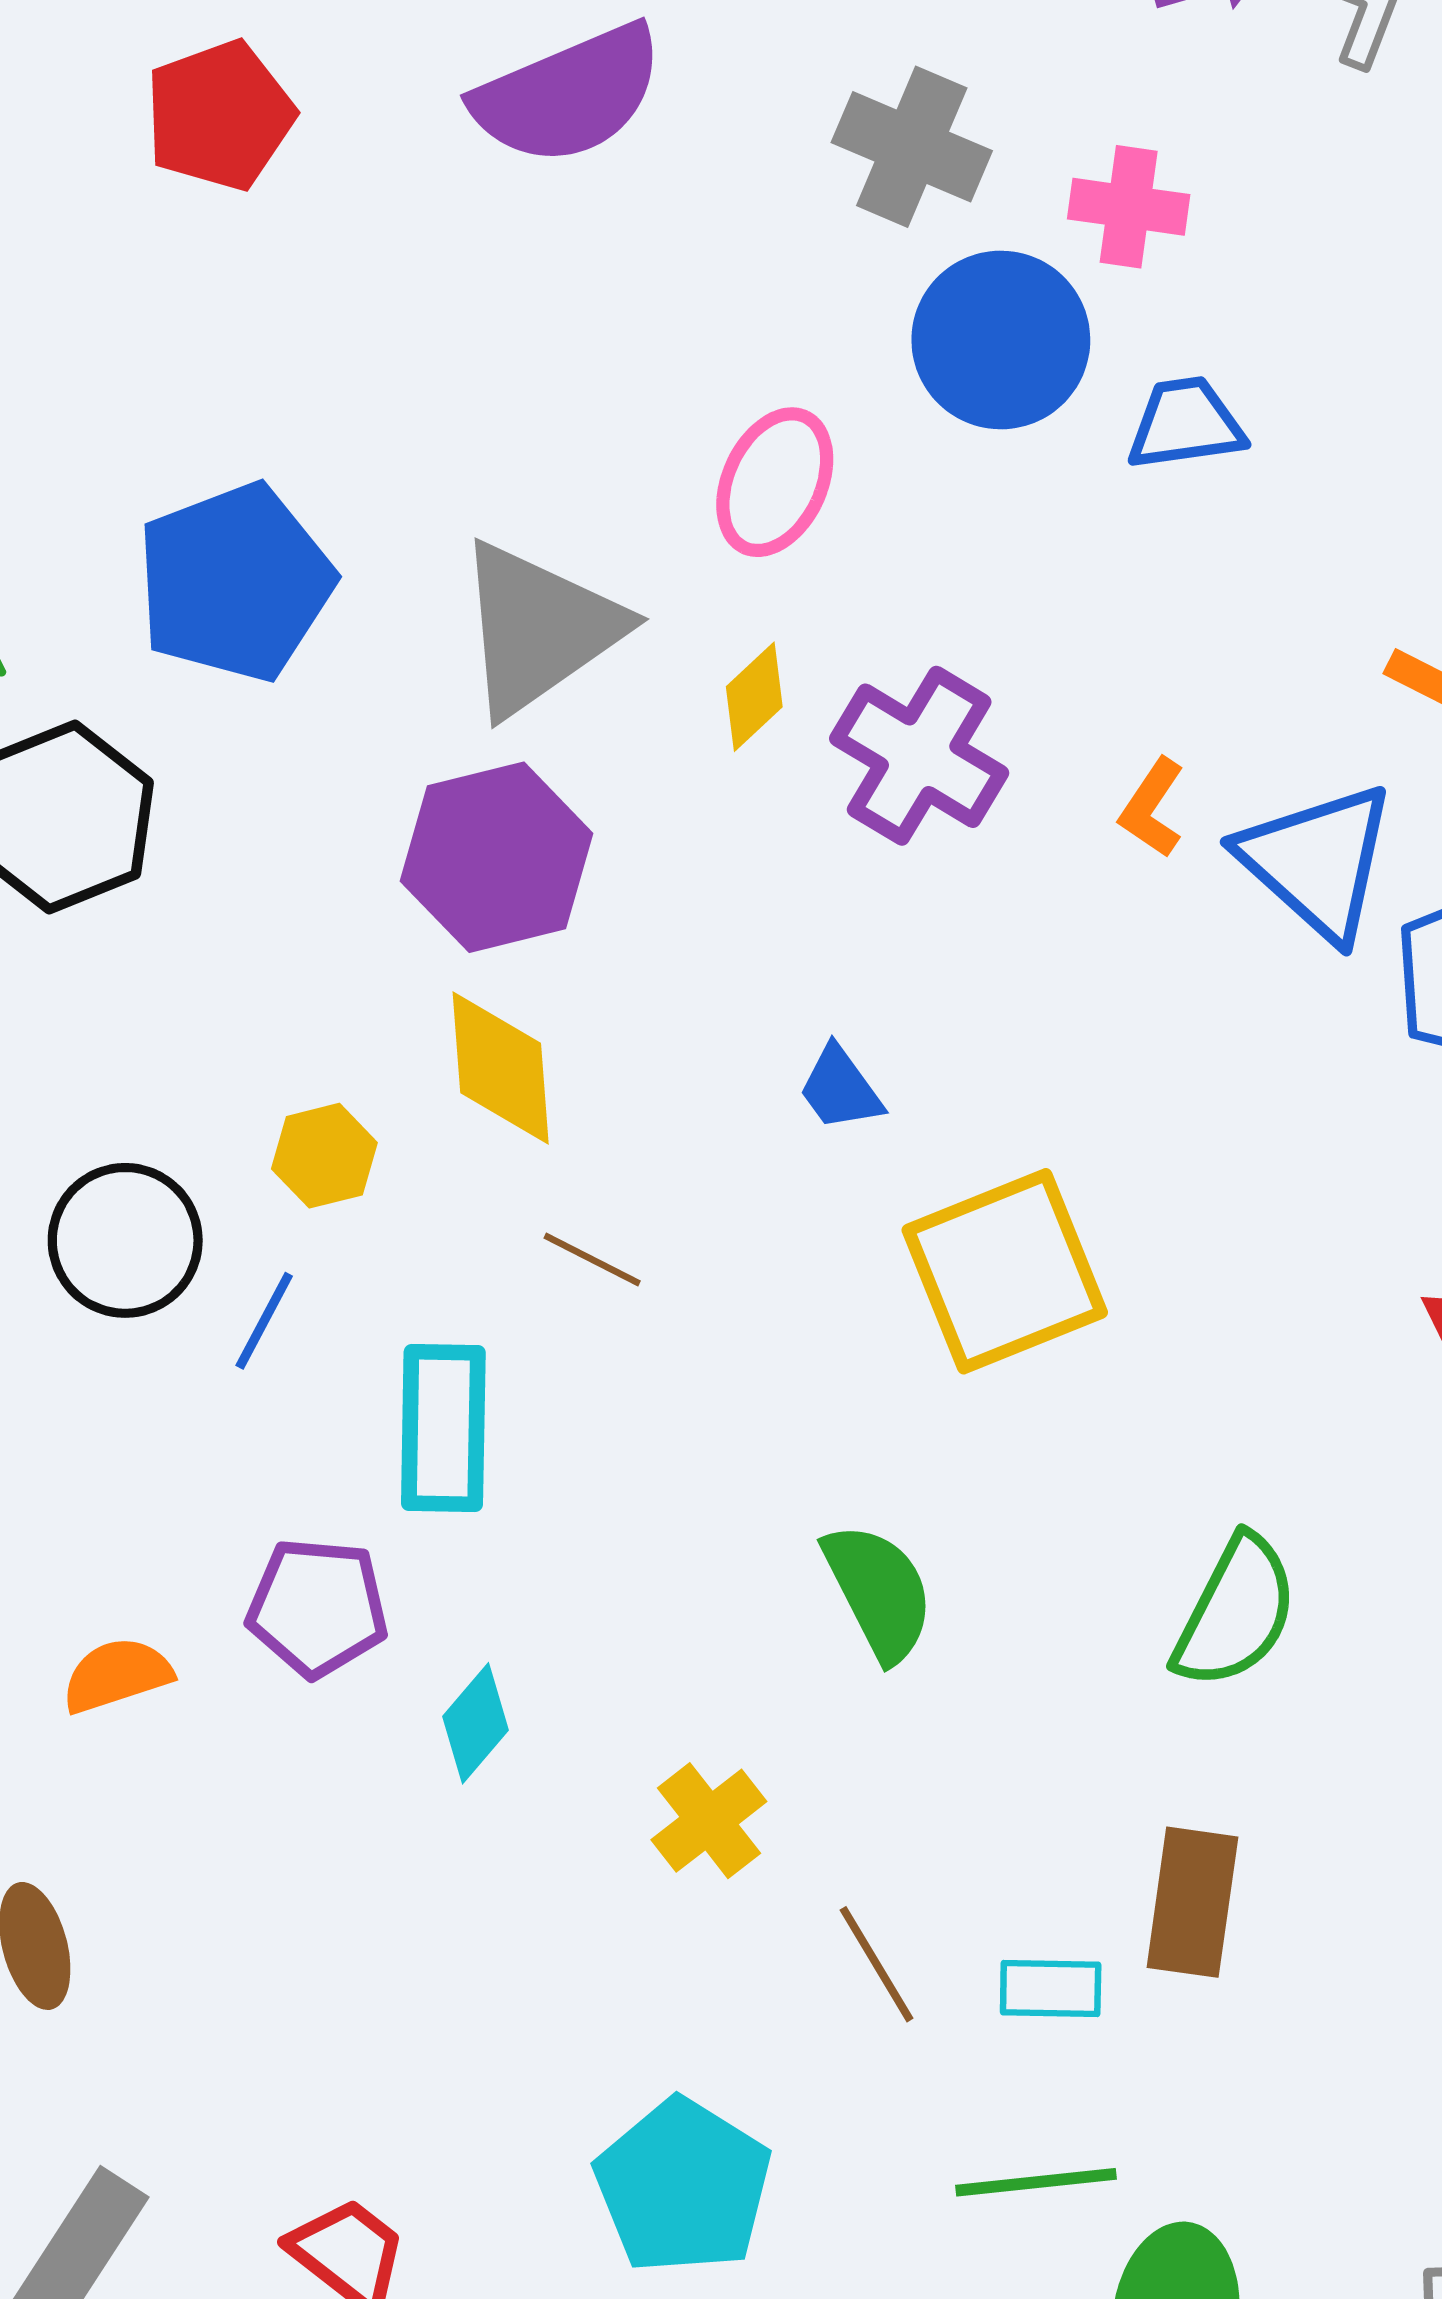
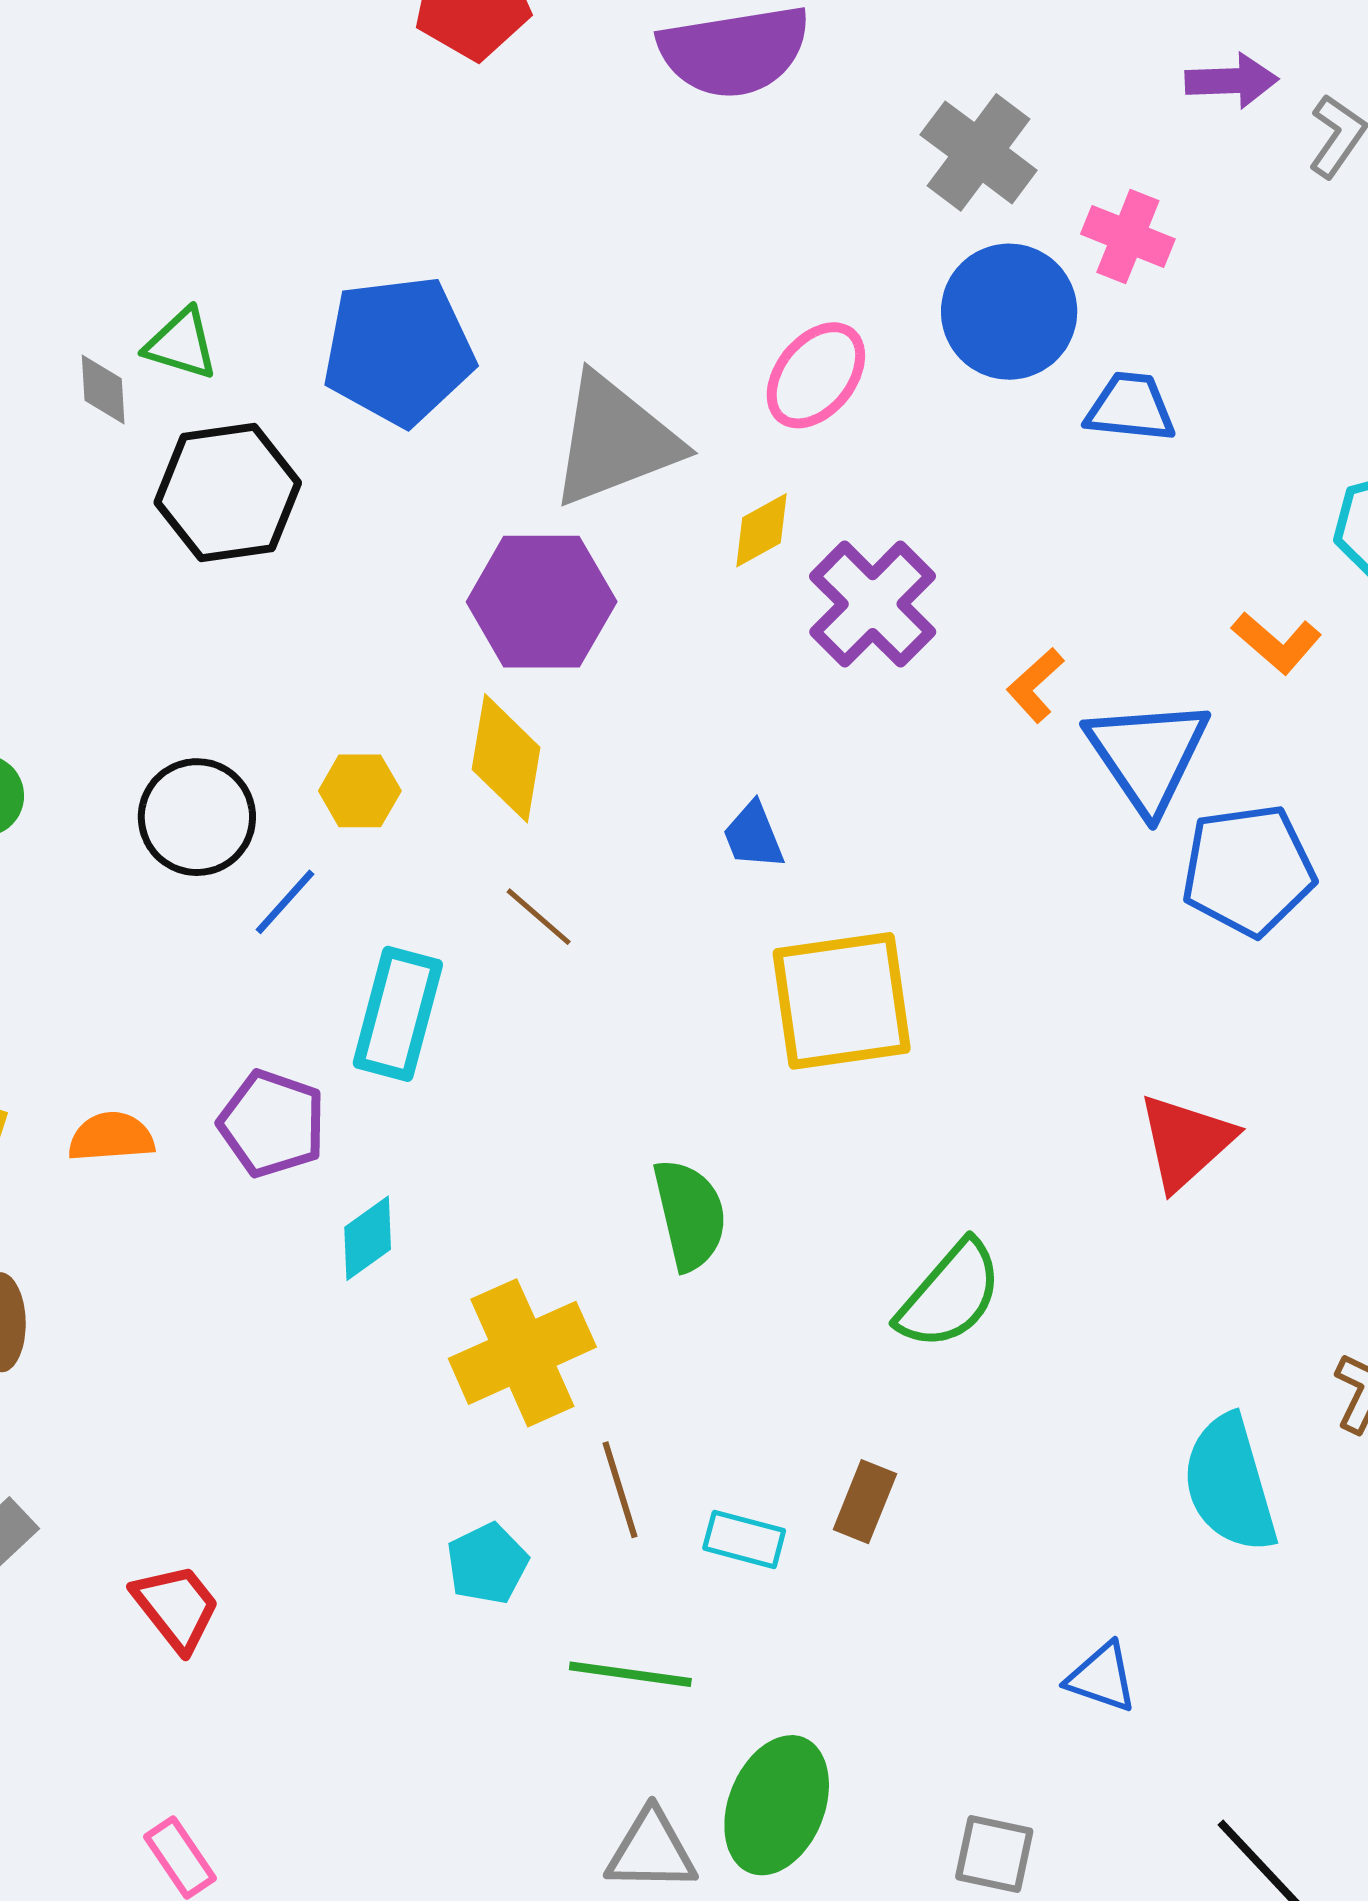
yellow cross: (709, 1821) -> (522, 1353), size x1.6
brown rectangle: (1192, 1902) -> (865, 1502), size x0.7
green line: (1036, 2182) -> (630, 1674), moved
cyan pentagon: (683, 2186) -> (487, 1564), moved, size x0.6

